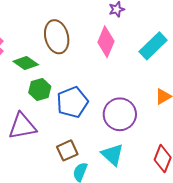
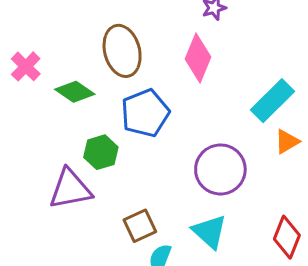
cyan rectangle: (153, 46) -> (273, 101), moved
green hexagon: (40, 89) -> (101, 152), moved
blue pentagon: (72, 102) -> (145, 113), moved

